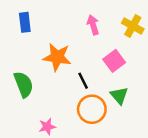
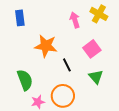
yellow cross: (133, 26) -> (99, 14), moved
green semicircle: (24, 84) -> (25, 80), moved
orange circle: (92, 109) -> (63, 96), moved

